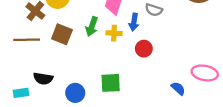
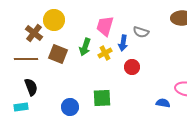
yellow cross: (114, 33) -> (105, 53), turned -32
black semicircle: (43, 79) -> (31, 87), moved, turned -120
blue semicircle: (178, 88) -> (163, 103), turned -32

